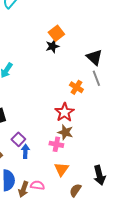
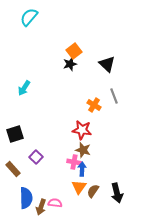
black triangle: (94, 57) -> (107, 64), moved
red star: (64, 112) -> (82, 130), turned -30
blue arrow: (25, 151) -> (82, 169), moved
brown semicircle: (75, 190) -> (93, 191), moved

